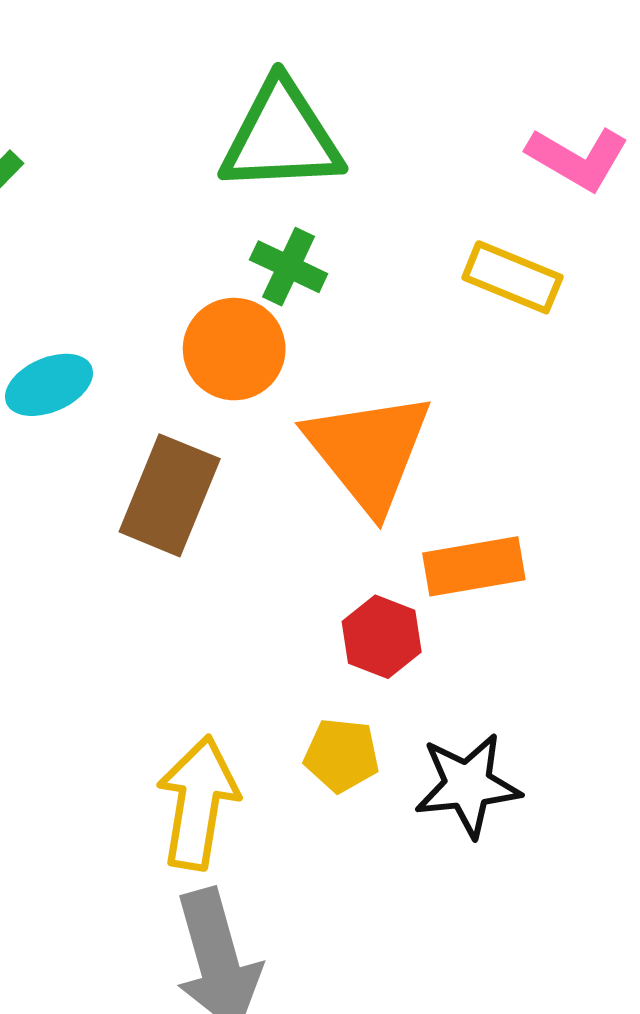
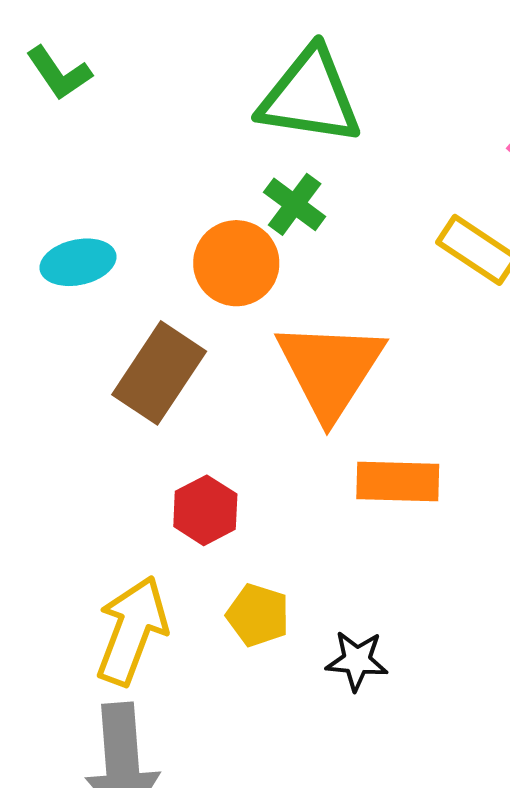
red hexagon: (382, 637) -> (205, 510), moved
black star: (468, 785) -> (357, 661), size x0.7

